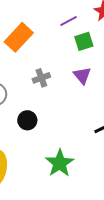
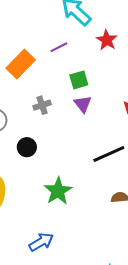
purple line: (69, 21) -> (59, 47), moved
green square: (84, 41) -> (79, 80), moved

